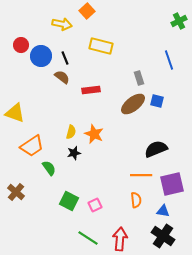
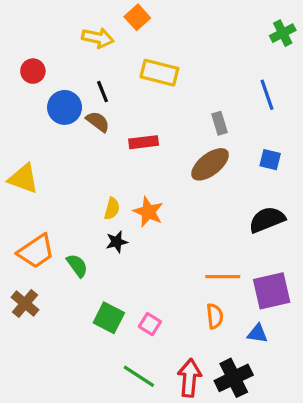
blue circle: (41, 56) -> (65, 107), moved
blue square: (157, 101) -> (270, 160), moved
orange trapezoid: (32, 146) -> (36, 251), moved
black semicircle: (156, 149) -> (267, 220), moved
pink square: (95, 205) -> (150, 324), turned -32
black cross: (163, 236) -> (234, 378), moved, turned 30

